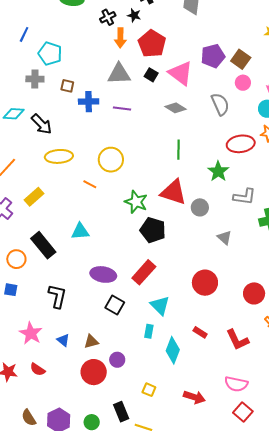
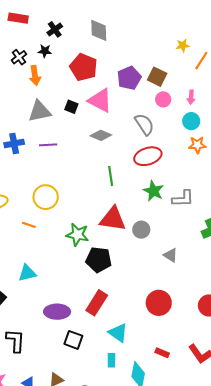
red pentagon: (152, 44) -> (84, 67), moved
red ellipse: (241, 144) -> (148, 156), moved
gray L-shape: (244, 197) -> (183, 199), moved

